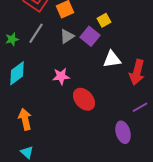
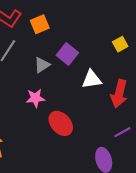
yellow square: (104, 20) -> (120, 44), moved
gray triangle: (67, 36) -> (42, 65), moved

